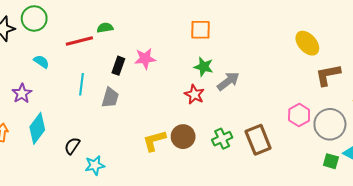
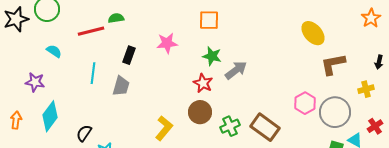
pink star: (145, 59) -> (167, 43), moved
purple star: (22, 93) -> (35, 82), turned -30
brown circle: (183, 137) -> (200, 112), moved
brown rectangle: (258, 140) -> (265, 127), turned -32
yellow L-shape: (154, 141) -> (164, 128), turned 145

